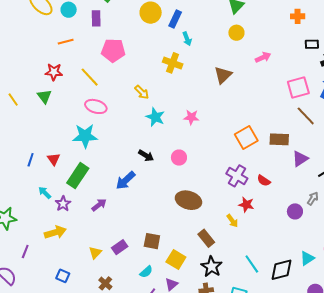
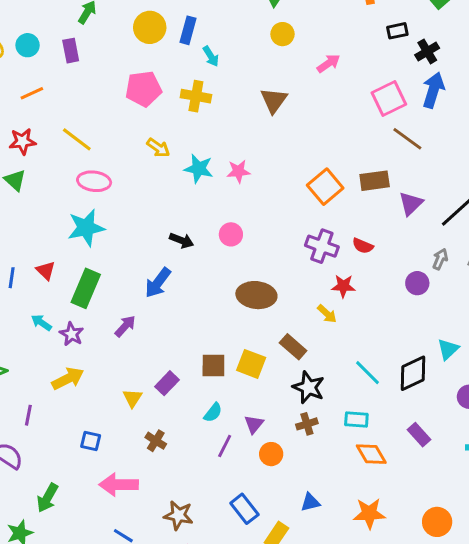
pink pentagon: (113, 50) -> (144, 89), moved
cyan star: (155, 117) -> (199, 169), moved
yellow square: (176, 260) -> (251, 364), moved

